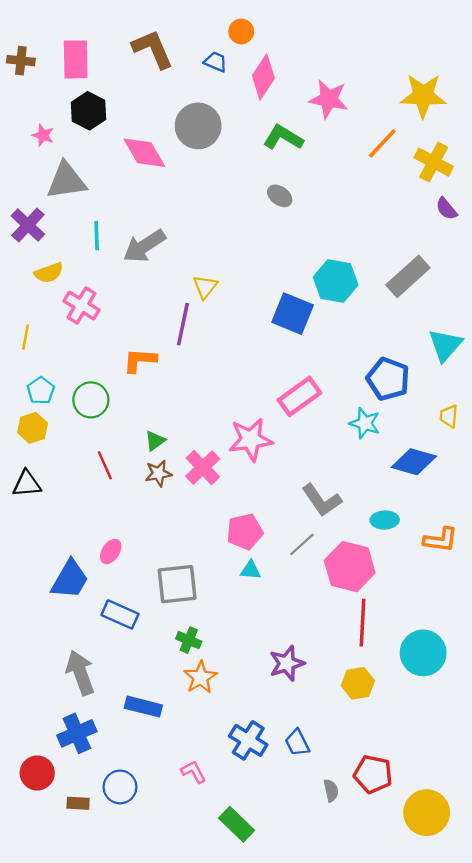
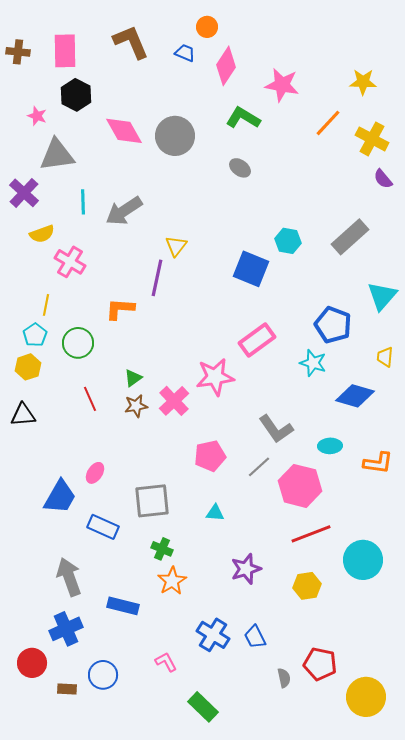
yellow star: (423, 96) -> (363, 82), size x0.7
gray circle: (198, 126) -> (175, 136), moved
cyan hexagon: (336, 281) -> (288, 241), size x0.7
yellow line: (26, 337) -> (46, 305), moved
cyan triangle: (251, 570) -> (215, 513), moved
red line: (363, 623) -> (311, 534), turned 66

